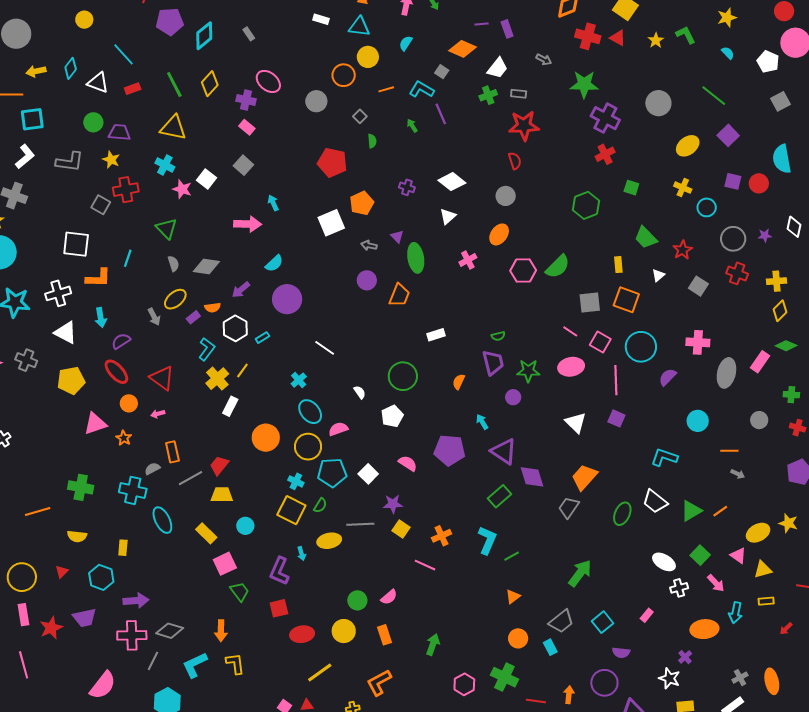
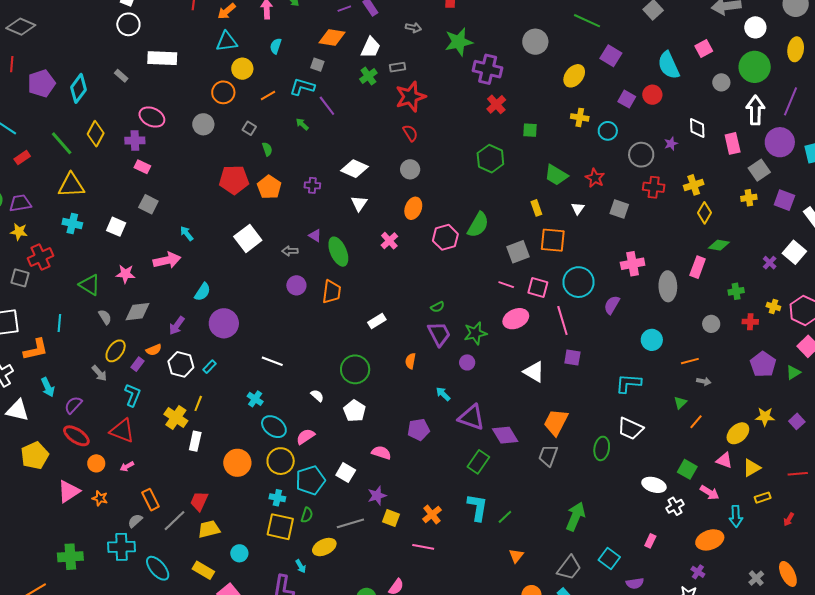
white rectangle: (321, 19) -> (162, 58), moved, size x1.8
purple square: (733, 181) -> (627, 99), turned 30
pink star: (182, 189) -> (125, 274), moved
orange pentagon: (362, 203) -> (269, 187), moved
cyan L-shape: (207, 349) -> (133, 395), moved
purple pentagon: (450, 450) -> (419, 430), size x0.7
green triangle: (691, 511) -> (680, 403), moved, size x0.6

